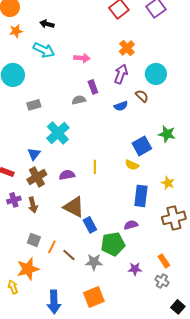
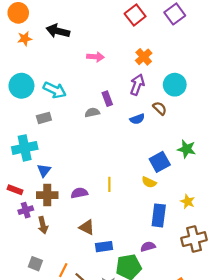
black arrow: (47, 24) -> (58, 31), size x1.5
cyan arrow: (44, 50) -> (55, 90), moved
pink arrow: (82, 58) -> (95, 57), moved
cyan cross: (58, 133) -> (25, 148), moved, turned 30
brown cross: (37, 177) -> (47, 195), turned 30
purple cross: (14, 200) -> (26, 210), moved
brown triangle: (74, 207) -> (87, 227), size x0.7
blue rectangle: (90, 225) -> (104, 247), turned -70
gray square: (34, 240) -> (35, 264), moved

